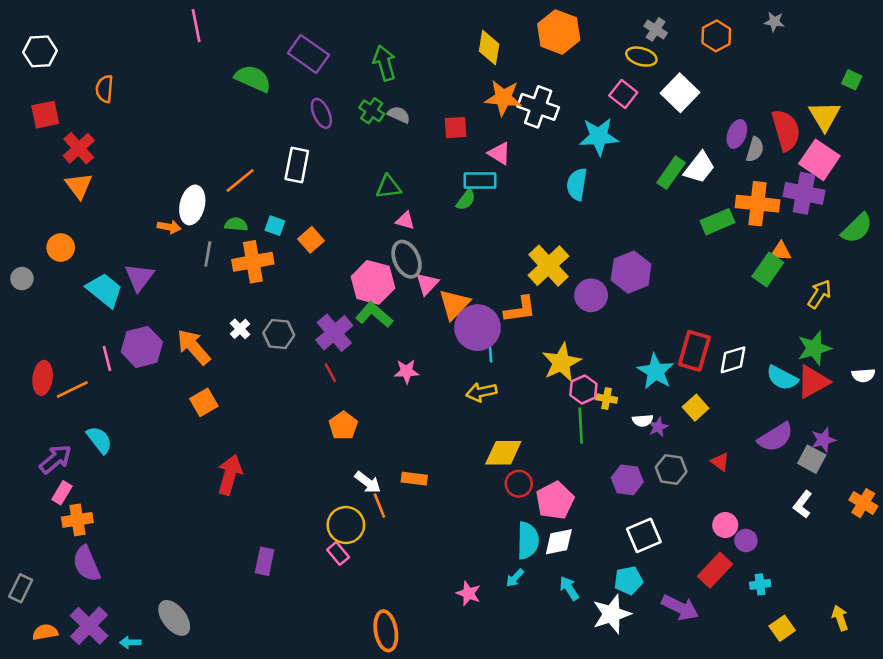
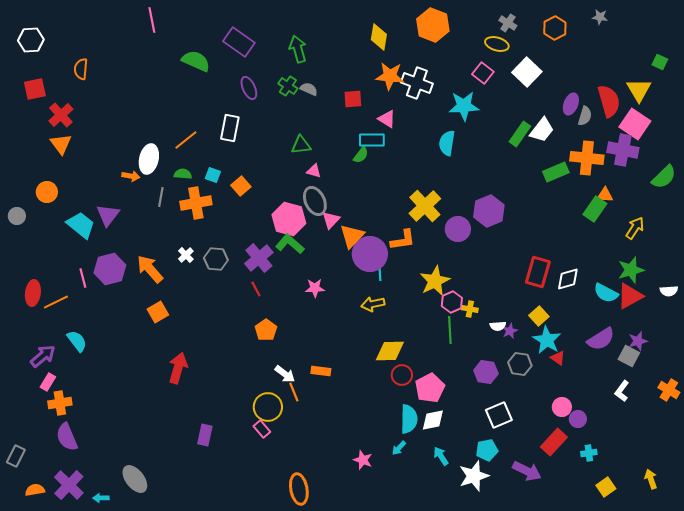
cyan star: (656, 371) -> (547, 340), moved

